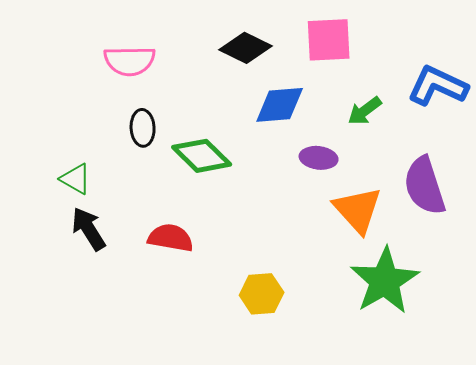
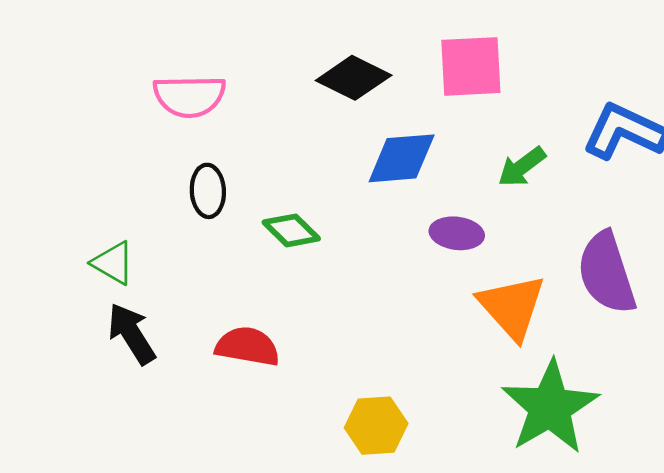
green diamond: (202, 156) -> (291, 230), size x0.7

